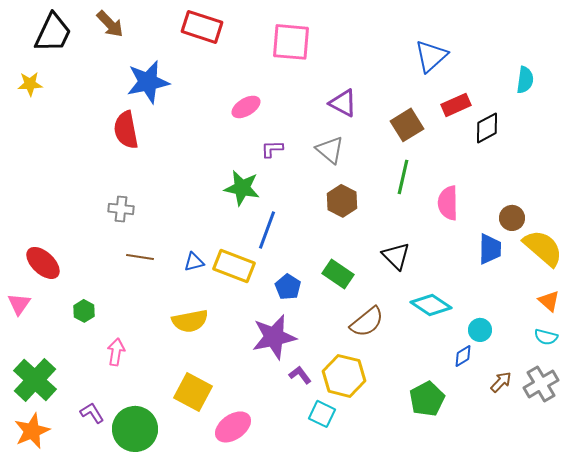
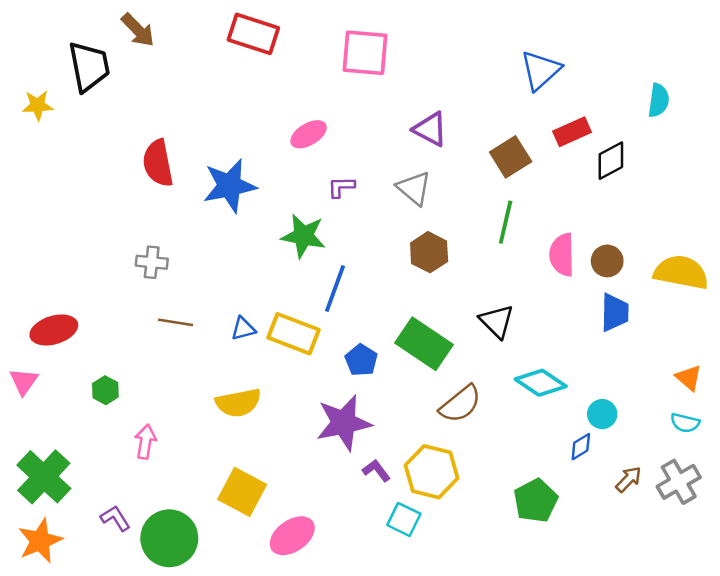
black trapezoid: (53, 33) -> (89, 66), moved, turned -36
blue star: (148, 82) -> (230, 186), moved
brown circle: (512, 218) -> (607, 261), moved
yellow semicircle: (543, 248) -> (681, 272), moved, turned -30
red ellipse: (43, 263) -> (54, 330), turned -60
green rectangle: (338, 274) -> (424, 344), size x1.4

